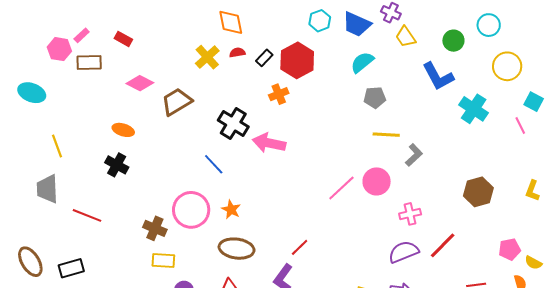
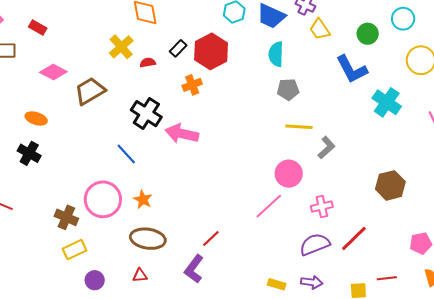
red semicircle: (237, 53) -> (148, 63), moved
cyan semicircle: (362, 62) -> (276, 54), turned -50
pink line: (341, 188) -> (269, 206), moved
yellow rectangle: (163, 261) -> (74, 250), turned -30

